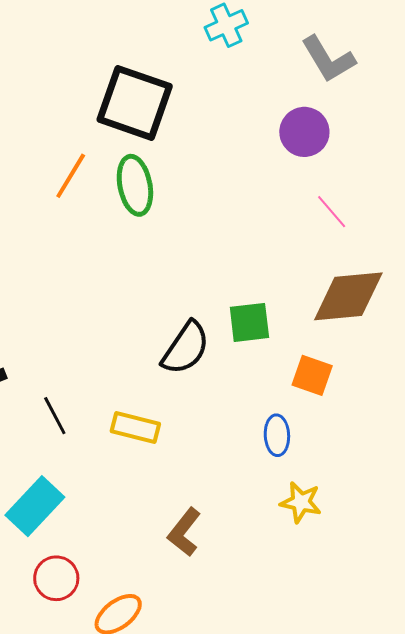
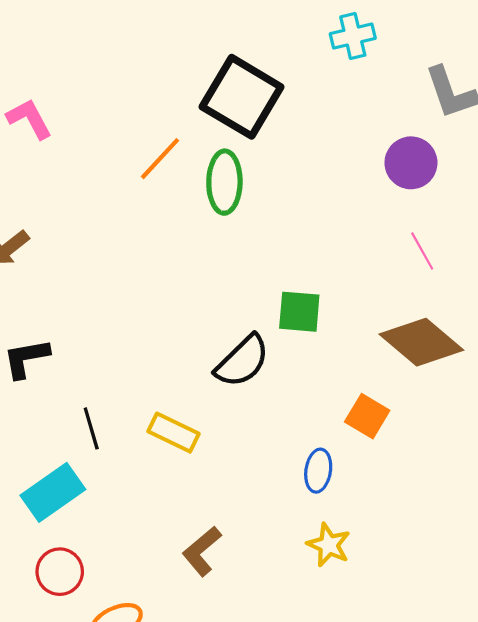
brown diamond: (348, 296) -> (421, 342), turned 34
green square: (249, 322) -> (299, 312), moved
black line: (55, 416) -> (91, 428), moved

